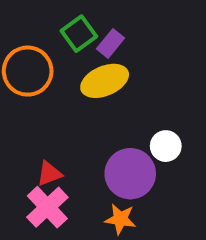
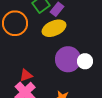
purple circle: (130, 174) -> (68, 59), moved

